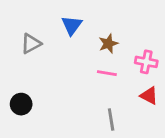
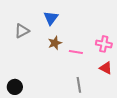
brown star: (108, 44) -> (55, 43), moved
black circle: (21, 104) -> (15, 87), moved

